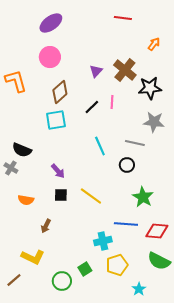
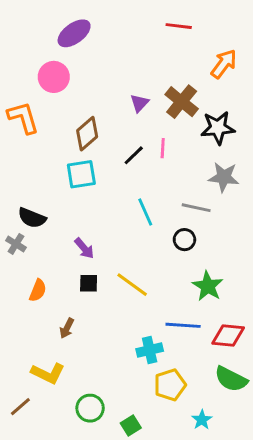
orange arrow: (154, 44) -> (224, 64), size x1.5
pink circle: (50, 57) -> (54, 77), moved
orange semicircle: (26, 200) -> (38, 290), turned -77
green square: (85, 269) -> (131, 426), moved

